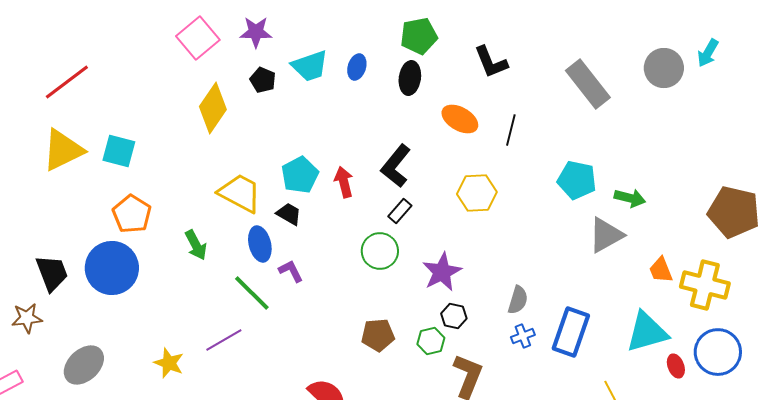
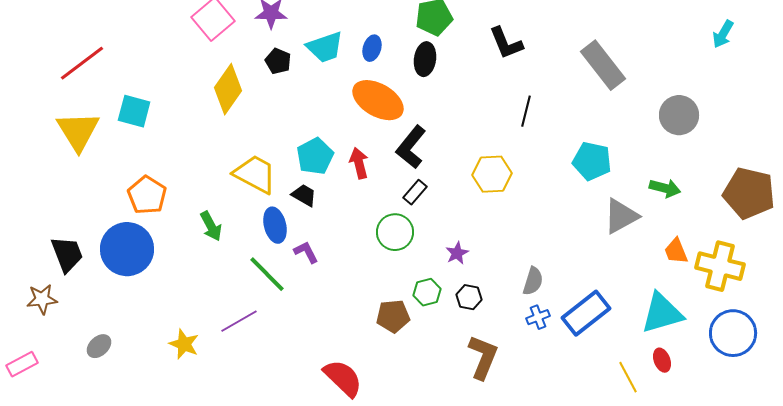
gray circle: (664, 68) -> (679, 115), moved
orange ellipse: (460, 119) -> (378, 100), moved, size x1.4
yellow triangle: (63, 150) -> (78, 131), turned -36
cyan square: (119, 151) -> (134, 111), moved
green arrow: (630, 198) -> (665, 188), moved
purple star: (442, 272) -> (457, 253), size x0.6
blue rectangle: (571, 332) -> (586, 313), turned 33
green hexagon: (431, 341) -> (427, 292), moved
gray ellipse: (84, 365) -> (99, 346), size x0.6
red ellipse: (676, 366) -> (662, 360), moved

